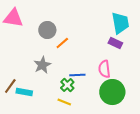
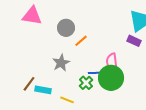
pink semicircle: (104, 69) -> (112, 62), moved
green circle: (112, 92) -> (111, 78), moved
yellow line: (64, 102) -> (67, 100), moved

